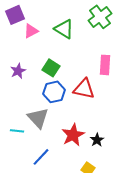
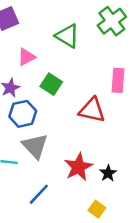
pink triangle: (31, 31) -> (26, 57), moved
blue hexagon: (54, 92) -> (23, 114), moved

